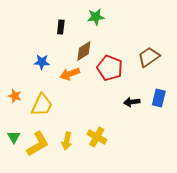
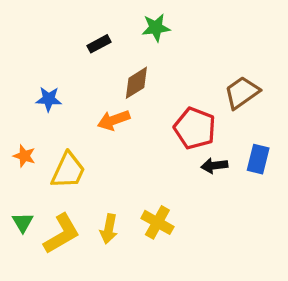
black rectangle: (61, 27) -> (99, 44), turned 56
blue star: (42, 62) -> (49, 99), moved
red pentagon: (110, 68) -> (195, 128), moved

